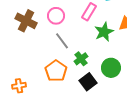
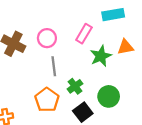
gray line: (62, 41) -> (54, 66), turned 30

